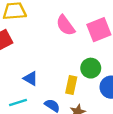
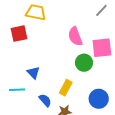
green circle: (91, 68) -> (84, 63), moved

